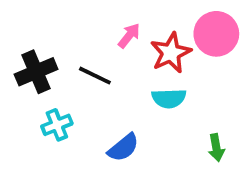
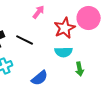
pink arrow: (129, 36) -> (39, 12), moved
green arrow: (216, 148) -> (80, 69), moved

